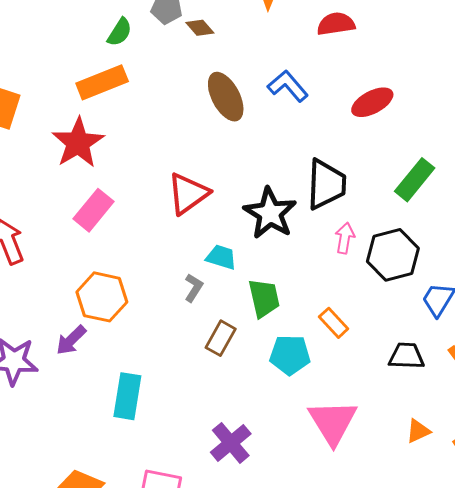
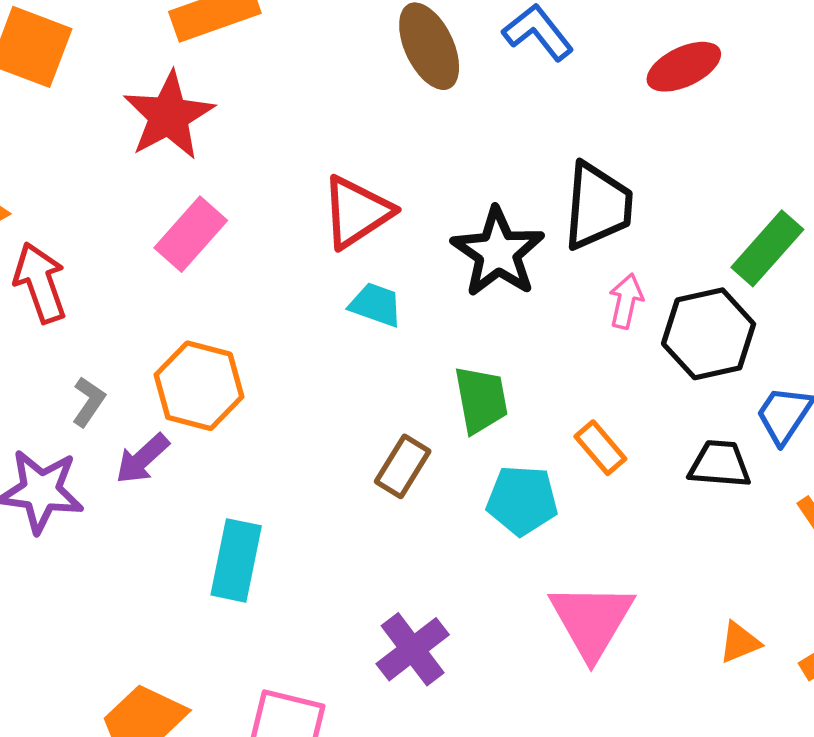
green rectangle: (415, 180) -> (767, 248), moved
cyan trapezoid: (221, 257) -> (376, 305), moved
gray L-shape: (194, 288) -> (89, 402), moved
black trapezoid: (407, 356) -> (720, 464), moved

